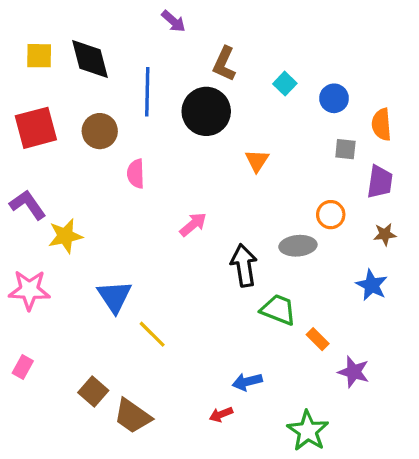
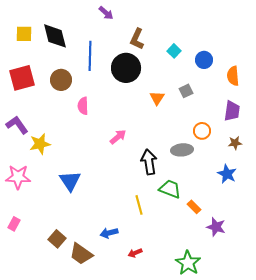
gray square: (345, 149) -> (186, 91), moved, turned -32
yellow line: (152, 334) -> (139, 205), moved, turned 30
blue arrow: (247, 382) -> (109, 233), moved

